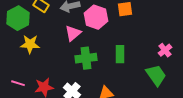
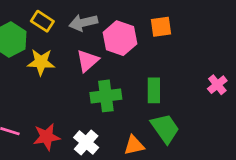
yellow star: (30, 44) -> (41, 62), moved
green trapezoid: (156, 75) -> (165, 128), moved

